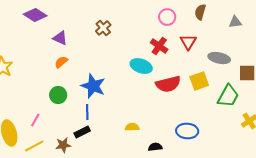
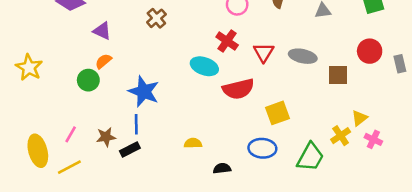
red triangle: (188, 42) -> (264, 52), moved
yellow square: (199, 81) -> (278, 113), moved
green circle: (58, 95) -> (88, 80), moved
green trapezoid: (228, 96) -> (310, 157), moved
brown star: (63, 145) -> (106, 137), moved

